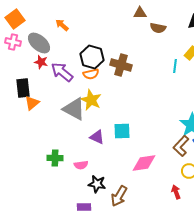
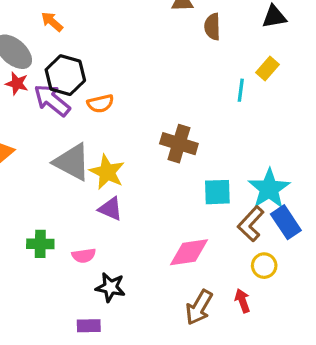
brown semicircle: (158, 28) -> (212, 27), turned 77
black hexagon: (92, 57) -> (65, 75), moved
brown cross: (121, 65) -> (179, 144), moved
yellow star: (91, 100) -> (107, 172), moved
cyan square: (122, 131) -> (217, 192), moved
brown arrow: (119, 196) -> (199, 307), moved

